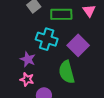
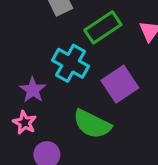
green rectangle: (61, 14) -> (103, 27), turned -45
green semicircle: (67, 72) -> (92, 124), turned -60

